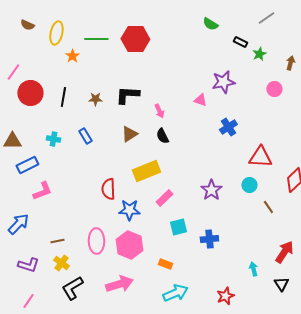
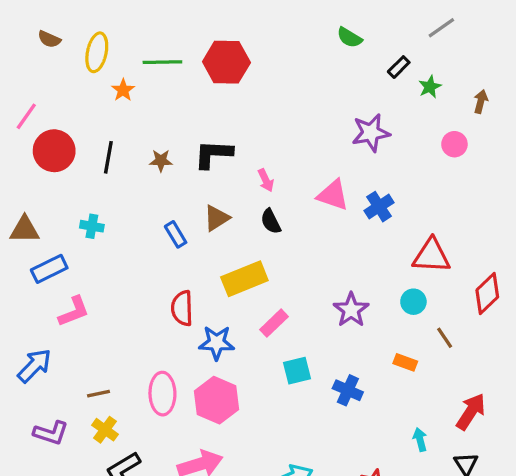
black rectangle: (240, 42) -> (399, 67), turned -72
pink triangle: (200, 100) -> (333, 195), moved, size x1.5
blue rectangle: (85, 136) -> (176, 234), moved
blue cross: (209, 239) -> (348, 390), turned 30
orange rectangle: (165, 264) -> (405, 362), moved

